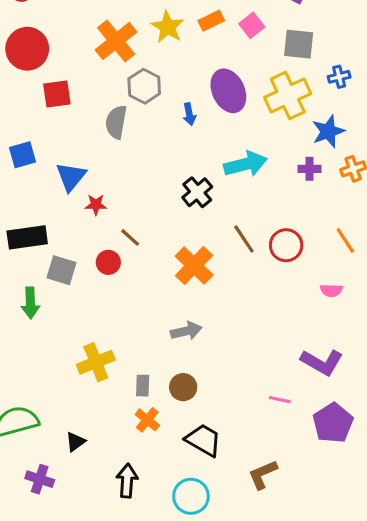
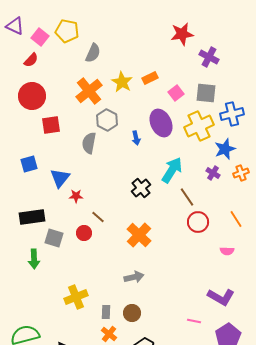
pink square: (252, 25) -> (176, 93), moved
blue cross: (339, 77) -> (232, 114), size x1.6
cyan arrow: (246, 164) -> (172, 170), turned -44
purple cross: (309, 169) -> (213, 173), turned 32
brown line: (244, 239) -> (187, 197), moved

